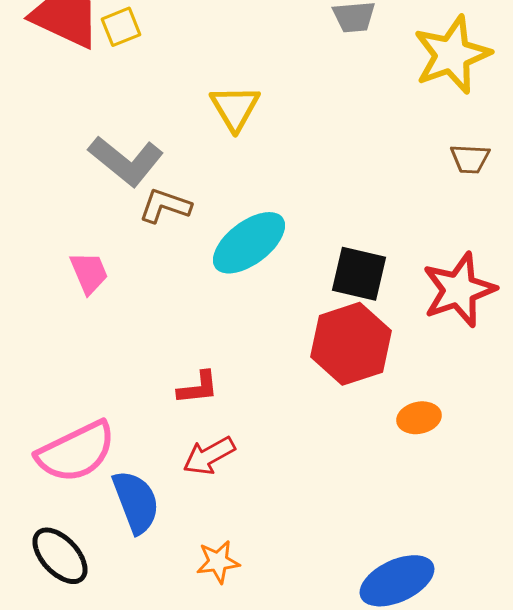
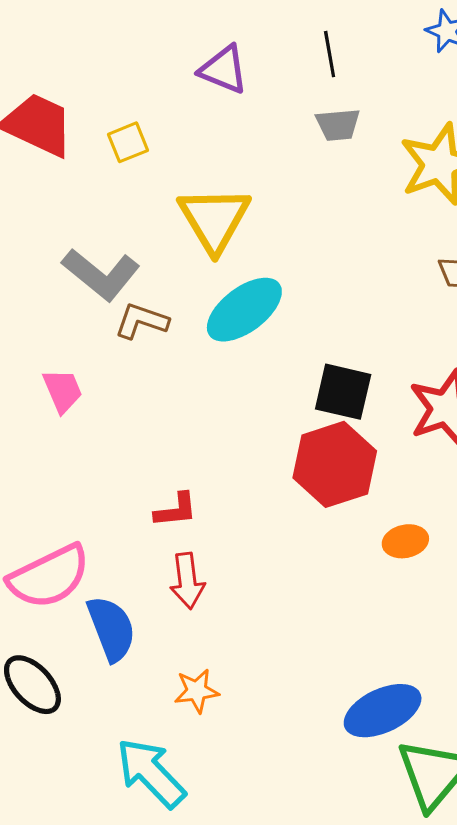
yellow square: (121, 27) -> (128, 142), moved
yellow triangle: (235, 108) -> (214, 219), size x1.4
cyan ellipse: (249, 243) -> (244, 310), moved
red arrow: (209, 456) -> (187, 581), turned -68

